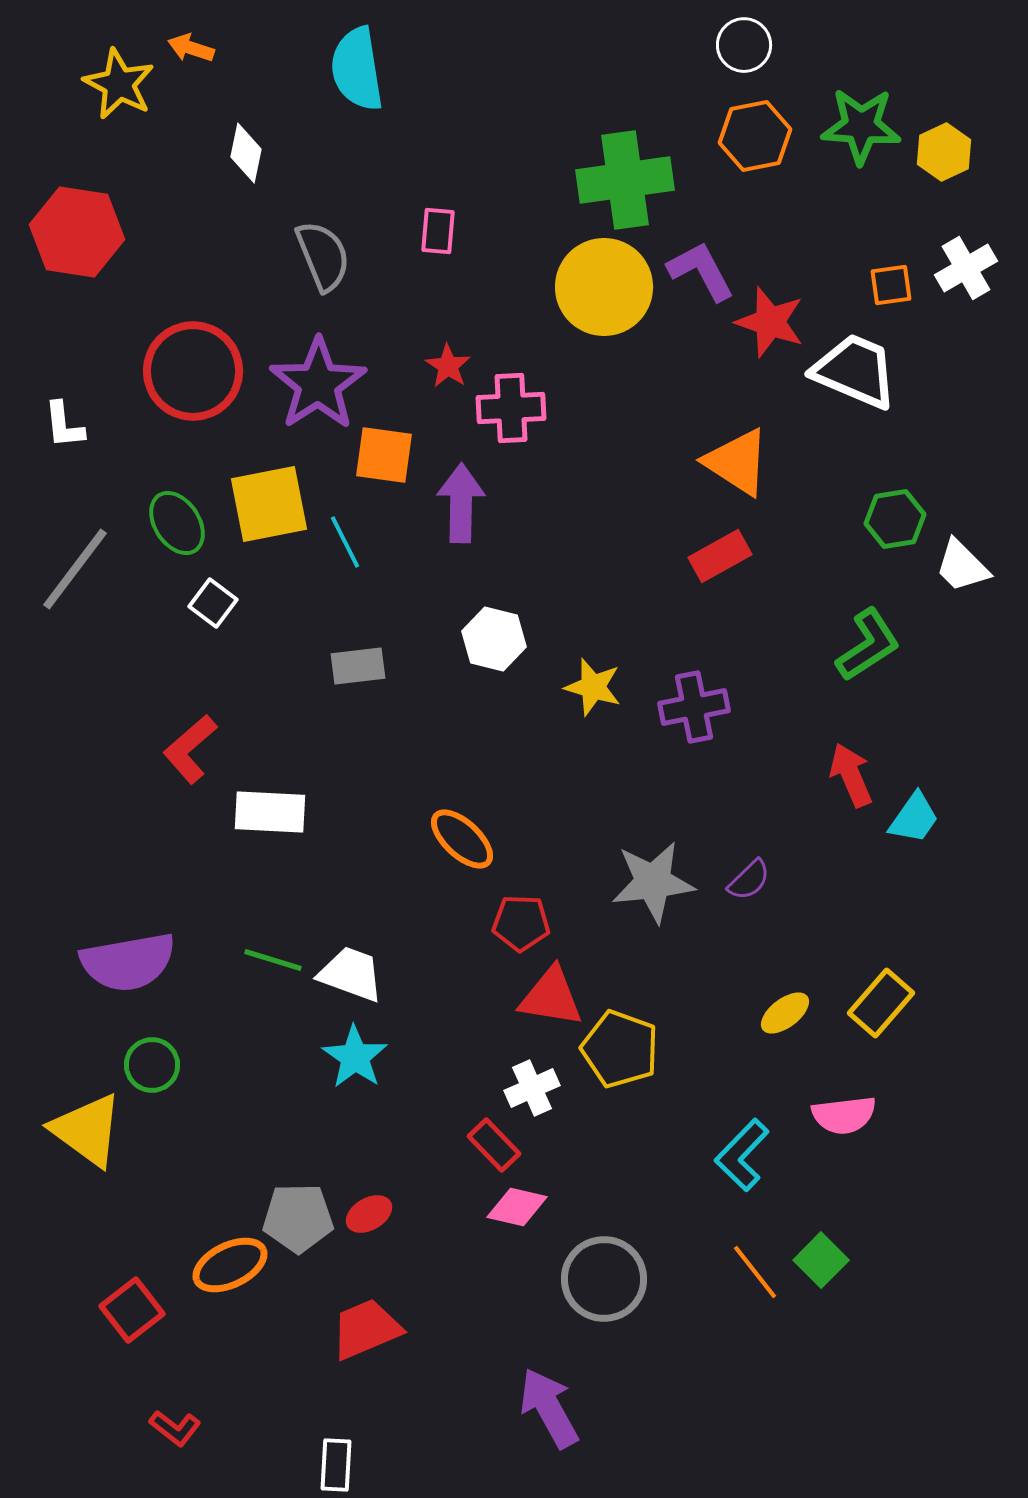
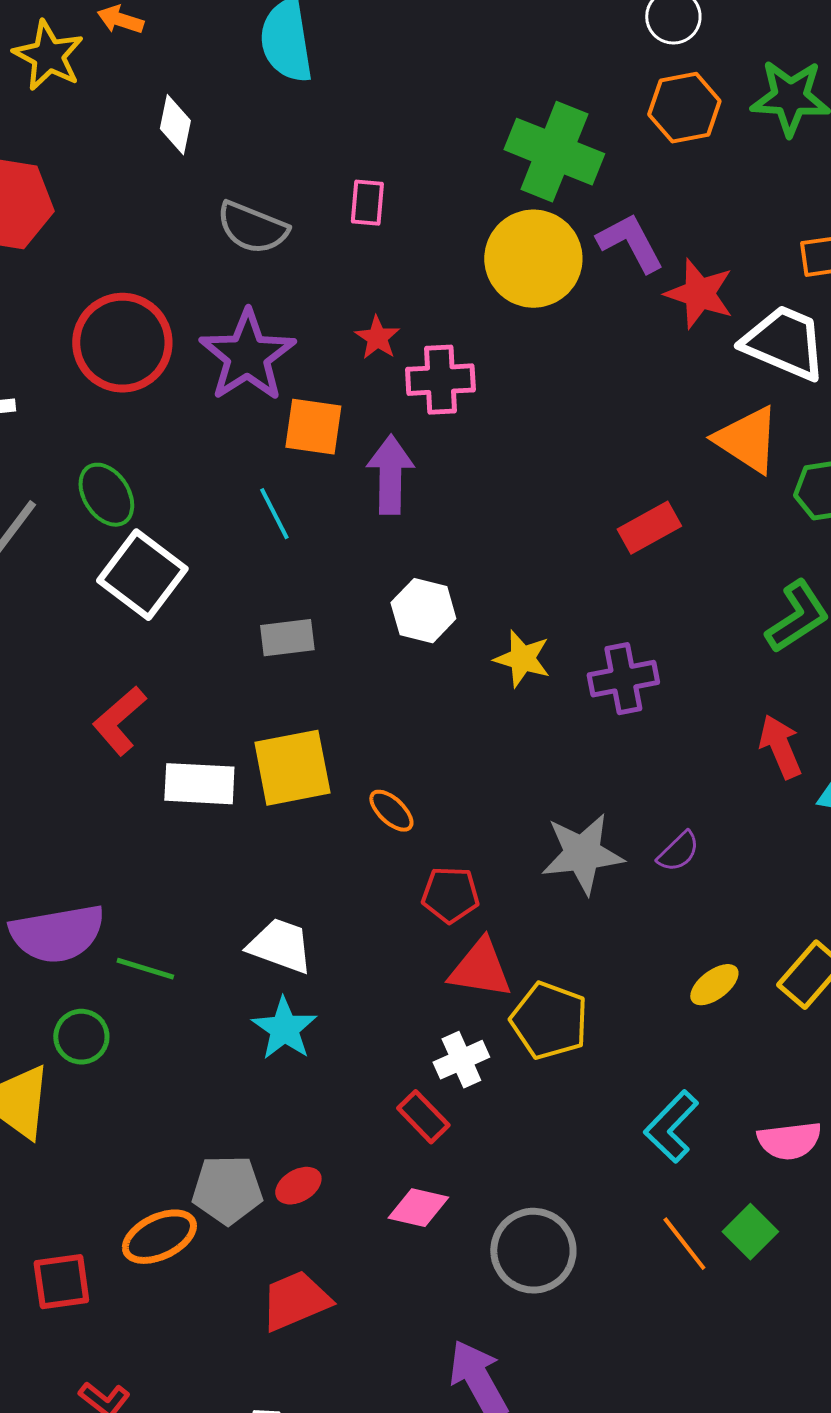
green cross: (625, 180) -> (554, 152), turned 30
gray semicircle: (323, 256) -> (252, 228), turned 134
orange triangle: (737, 462) -> (747, 440), moved
yellow square: (269, 504) -> (292, 768), moved
white square: (213, 603) -> (142, 575), size x1.8
orange ellipse: (462, 839) -> (391, 811), size x0.7
green line: (273, 960) -> (145, 969), moved
pink semicircle: (844, 1115) -> (789, 1141), moved
pink diamond: (517, 1207) -> (418, 1208), moved
red square: (132, 1310) -> (61, 1282), turned 30

